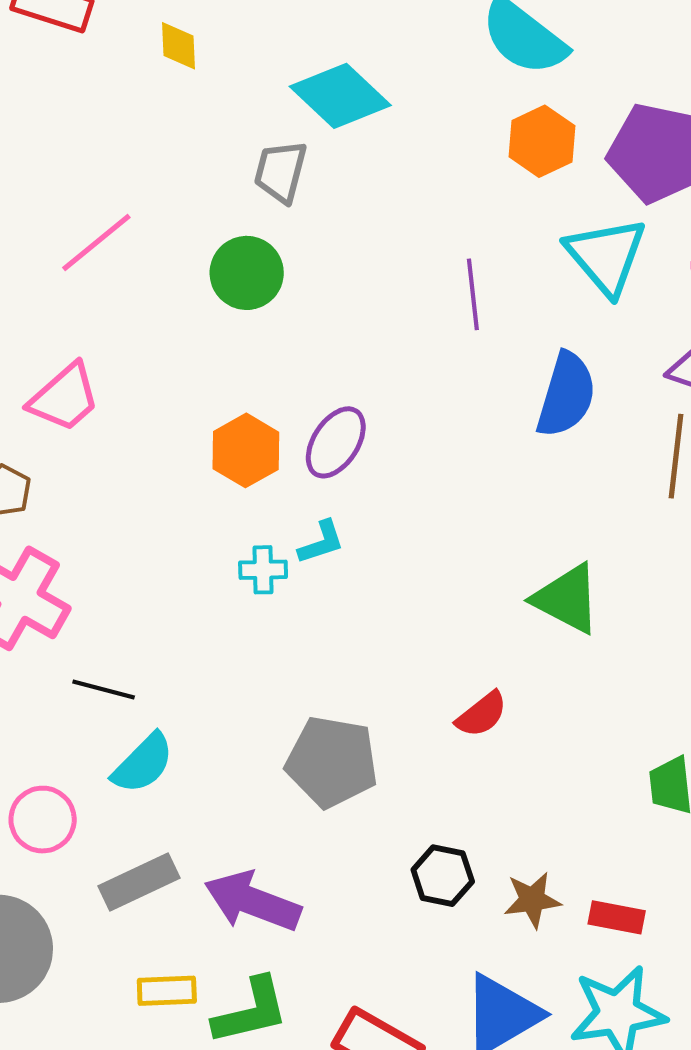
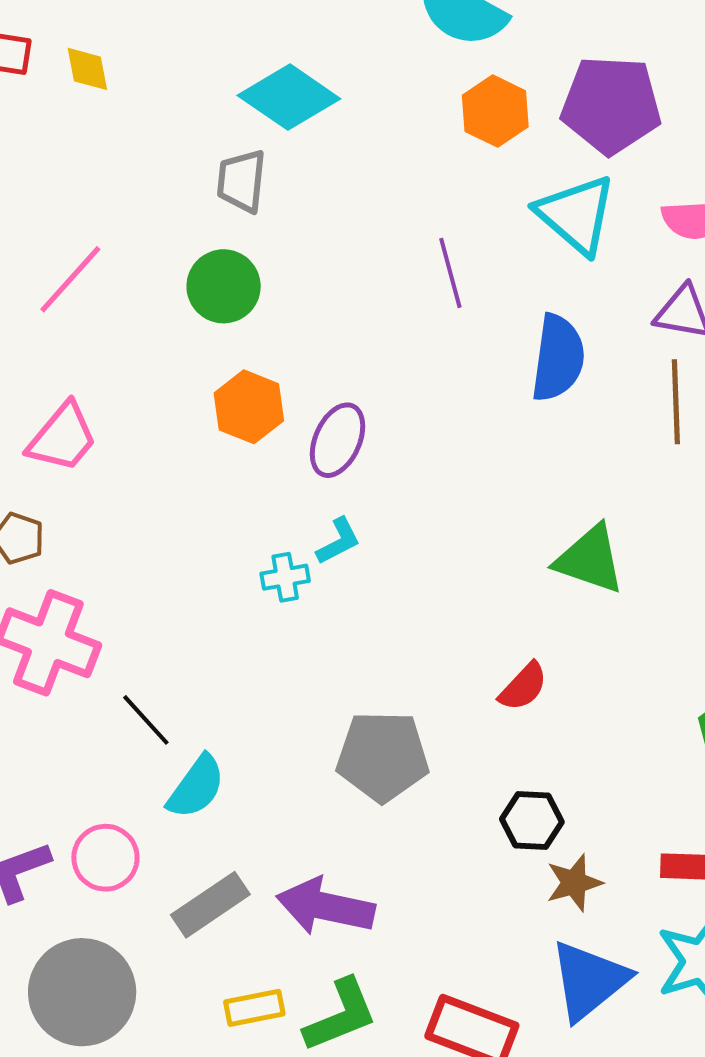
yellow diamond: (178, 46) -> (87, 69), moved
orange hexagon: (246, 450) -> (249, 407), moved
black line: (104, 690) -> (146, 720), turned 42
black hexagon: (443, 876) -> (532, 821), moved
brown star: (532, 900) -> (574, 883), moved

